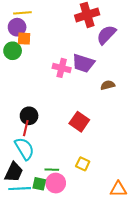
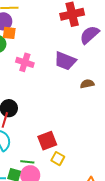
pink cross: (62, 68) -> (25, 62), moved
red square: (79, 122) -> (47, 141), moved, turned 30

